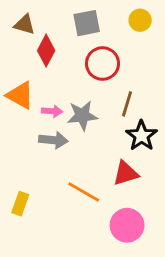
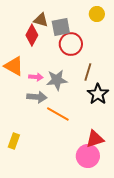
gray square: (87, 23) -> (61, 27), moved
brown triangle: (25, 25) -> (41, 20), moved
red triangle: (126, 173) -> (95, 139), moved
orange line: (84, 192) -> (58, 114), moved

